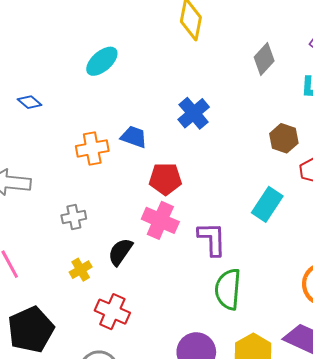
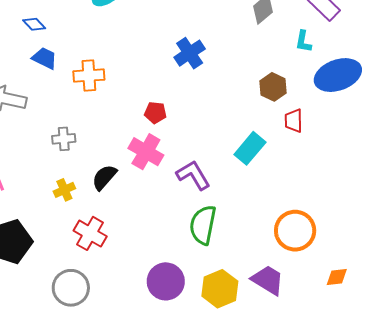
blue trapezoid: (134, 137) -> (45, 58), moved
red pentagon: (165, 179) -> (155, 113), size x0.7
purple L-shape: (212, 239) -> (193, 175), turned -36

